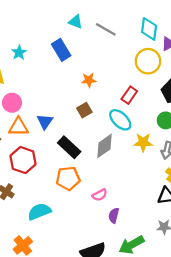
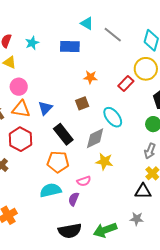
blue rectangle: (61, 50) -> (70, 47), turned -66
red rectangle: (129, 95) -> (126, 84), moved
yellow star: (143, 142) -> (104, 161), moved
cyan semicircle: (39, 212) -> (51, 190), moved
purple semicircle: (114, 215) -> (74, 199), moved

